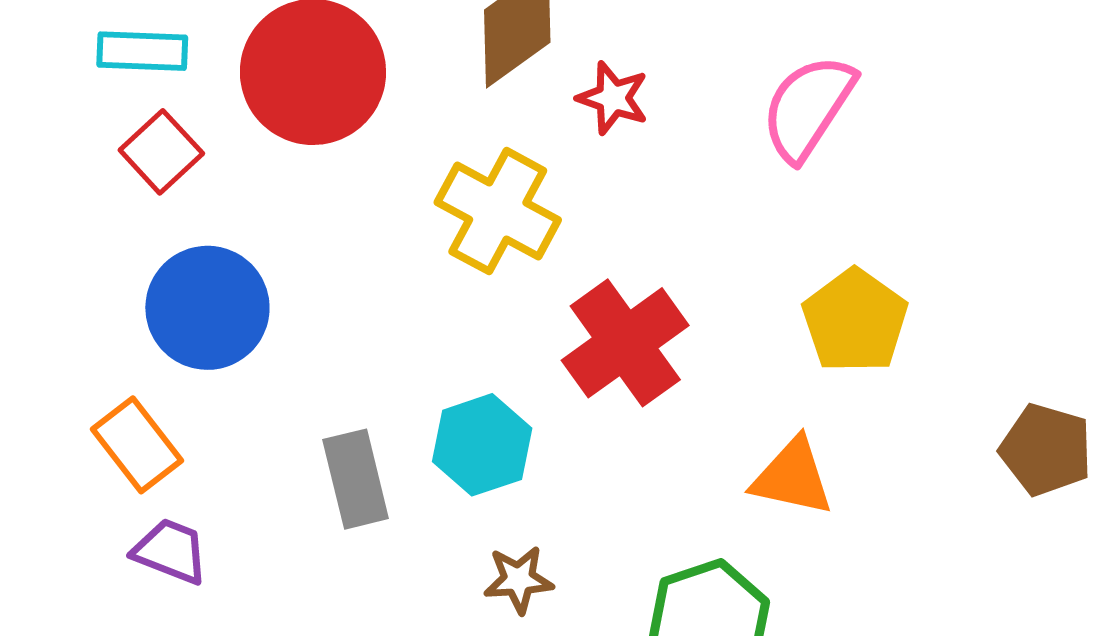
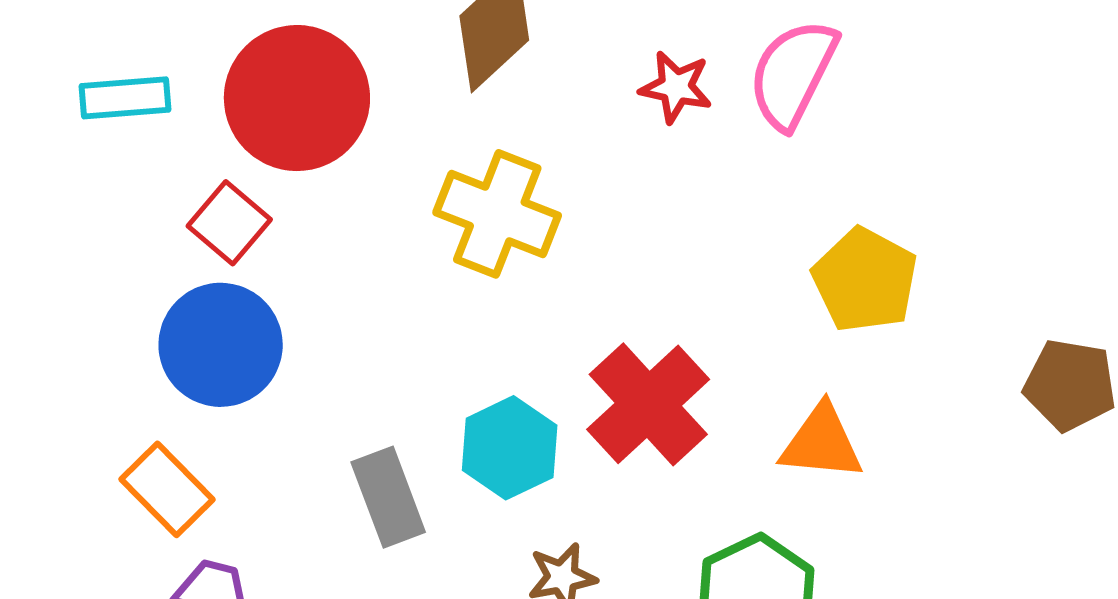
red star: (613, 98) -> (676, 87), moved
red square: (161, 152) -> (229, 223), moved
red cross: (625, 343) -> (648, 404), moved

